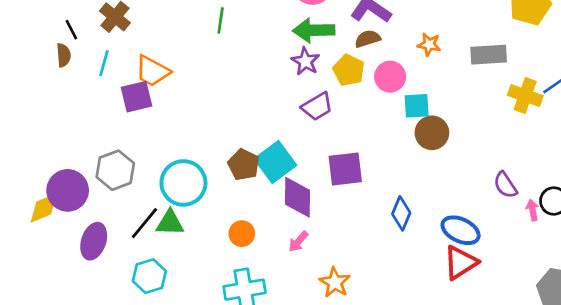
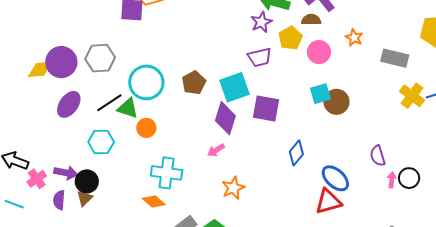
cyan square: (417, 106) -> (320, 94), moved, turned -30
cyan square: (275, 162) -> (235, 87), moved
orange circle: (242, 234) -> (146, 128), moved

